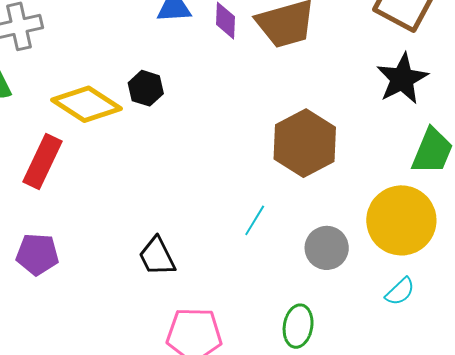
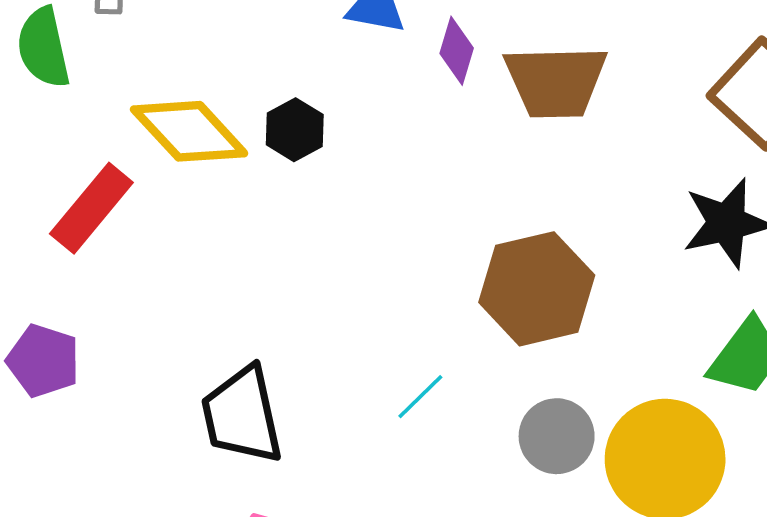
gray circle: (327, 248) -> (557, 436), moved
black trapezoid: (157, 256) -> (242, 415), size x1.4

